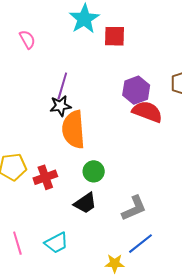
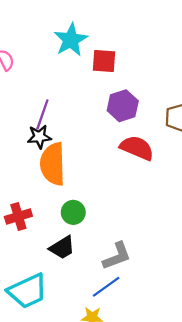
purple hexagon: (136, 90) -> (123, 106), moved
cyan trapezoid: (56, 243) -> (28, 291), size x1.5
blue line: (141, 244) -> (106, 287), moved

